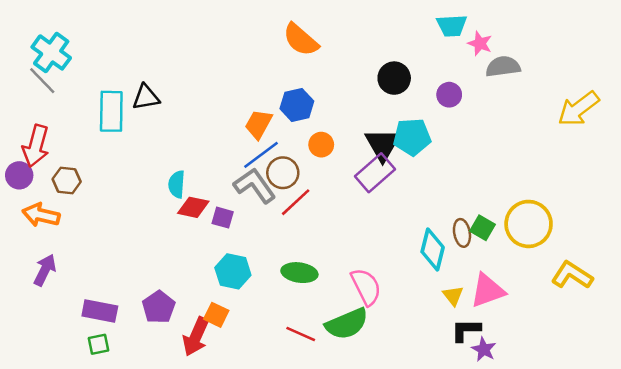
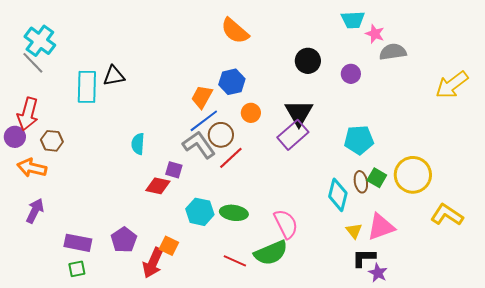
cyan pentagon: (412, 137) -> (359, 140), moved
red diamond: (193, 207) -> (158, 186), moved
cyan hexagon: (233, 271) -> (200, 212), moved

